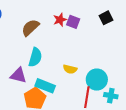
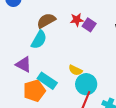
cyan semicircle: (35, 57) -> (39, 40), moved
cyan circle: (97, 80) -> (86, 84), moved

